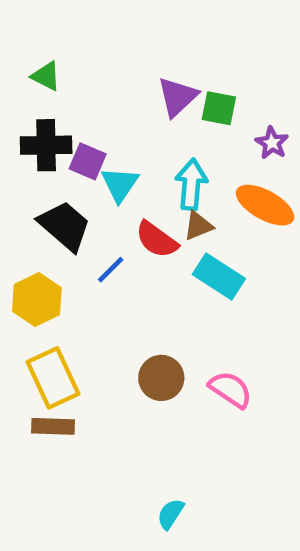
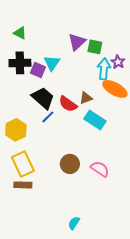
cyan triangle: (120, 184) -> (52, 63), moved
cyan arrow: (191, 184) -> (104, 69), moved
black trapezoid: (65, 226) -> (43, 98), moved

